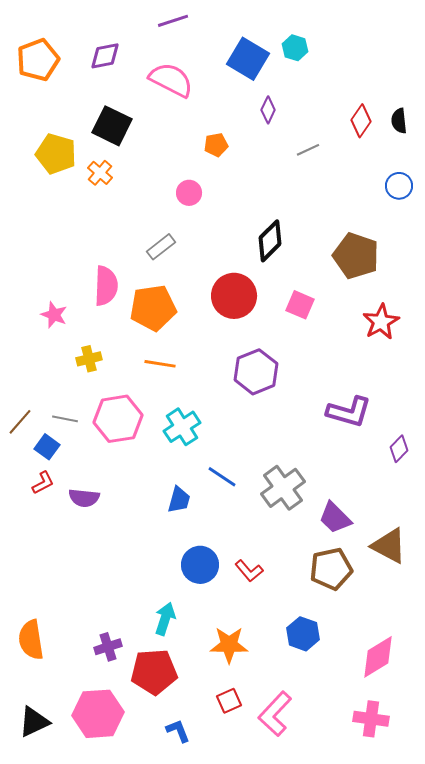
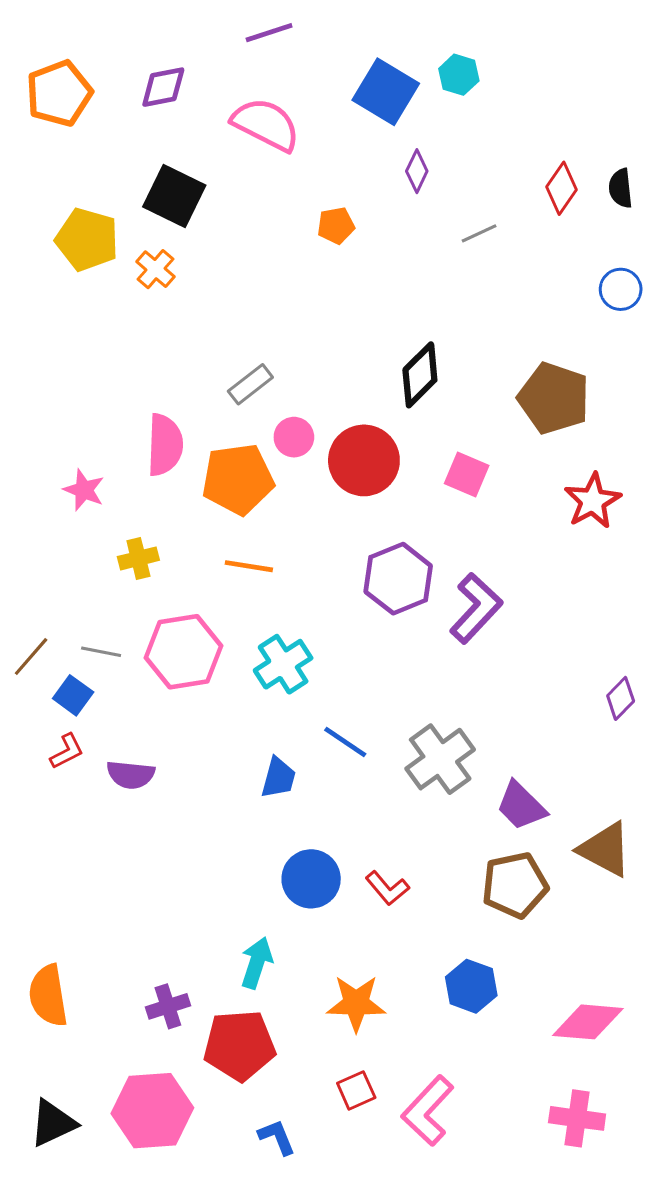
pink circle: (189, 193) -> (294, 437), moved
purple L-shape: (349, 412) -> (476, 608), moved, turned -63
pink diamond: (378, 657) -> (588, 1022), turned 36

